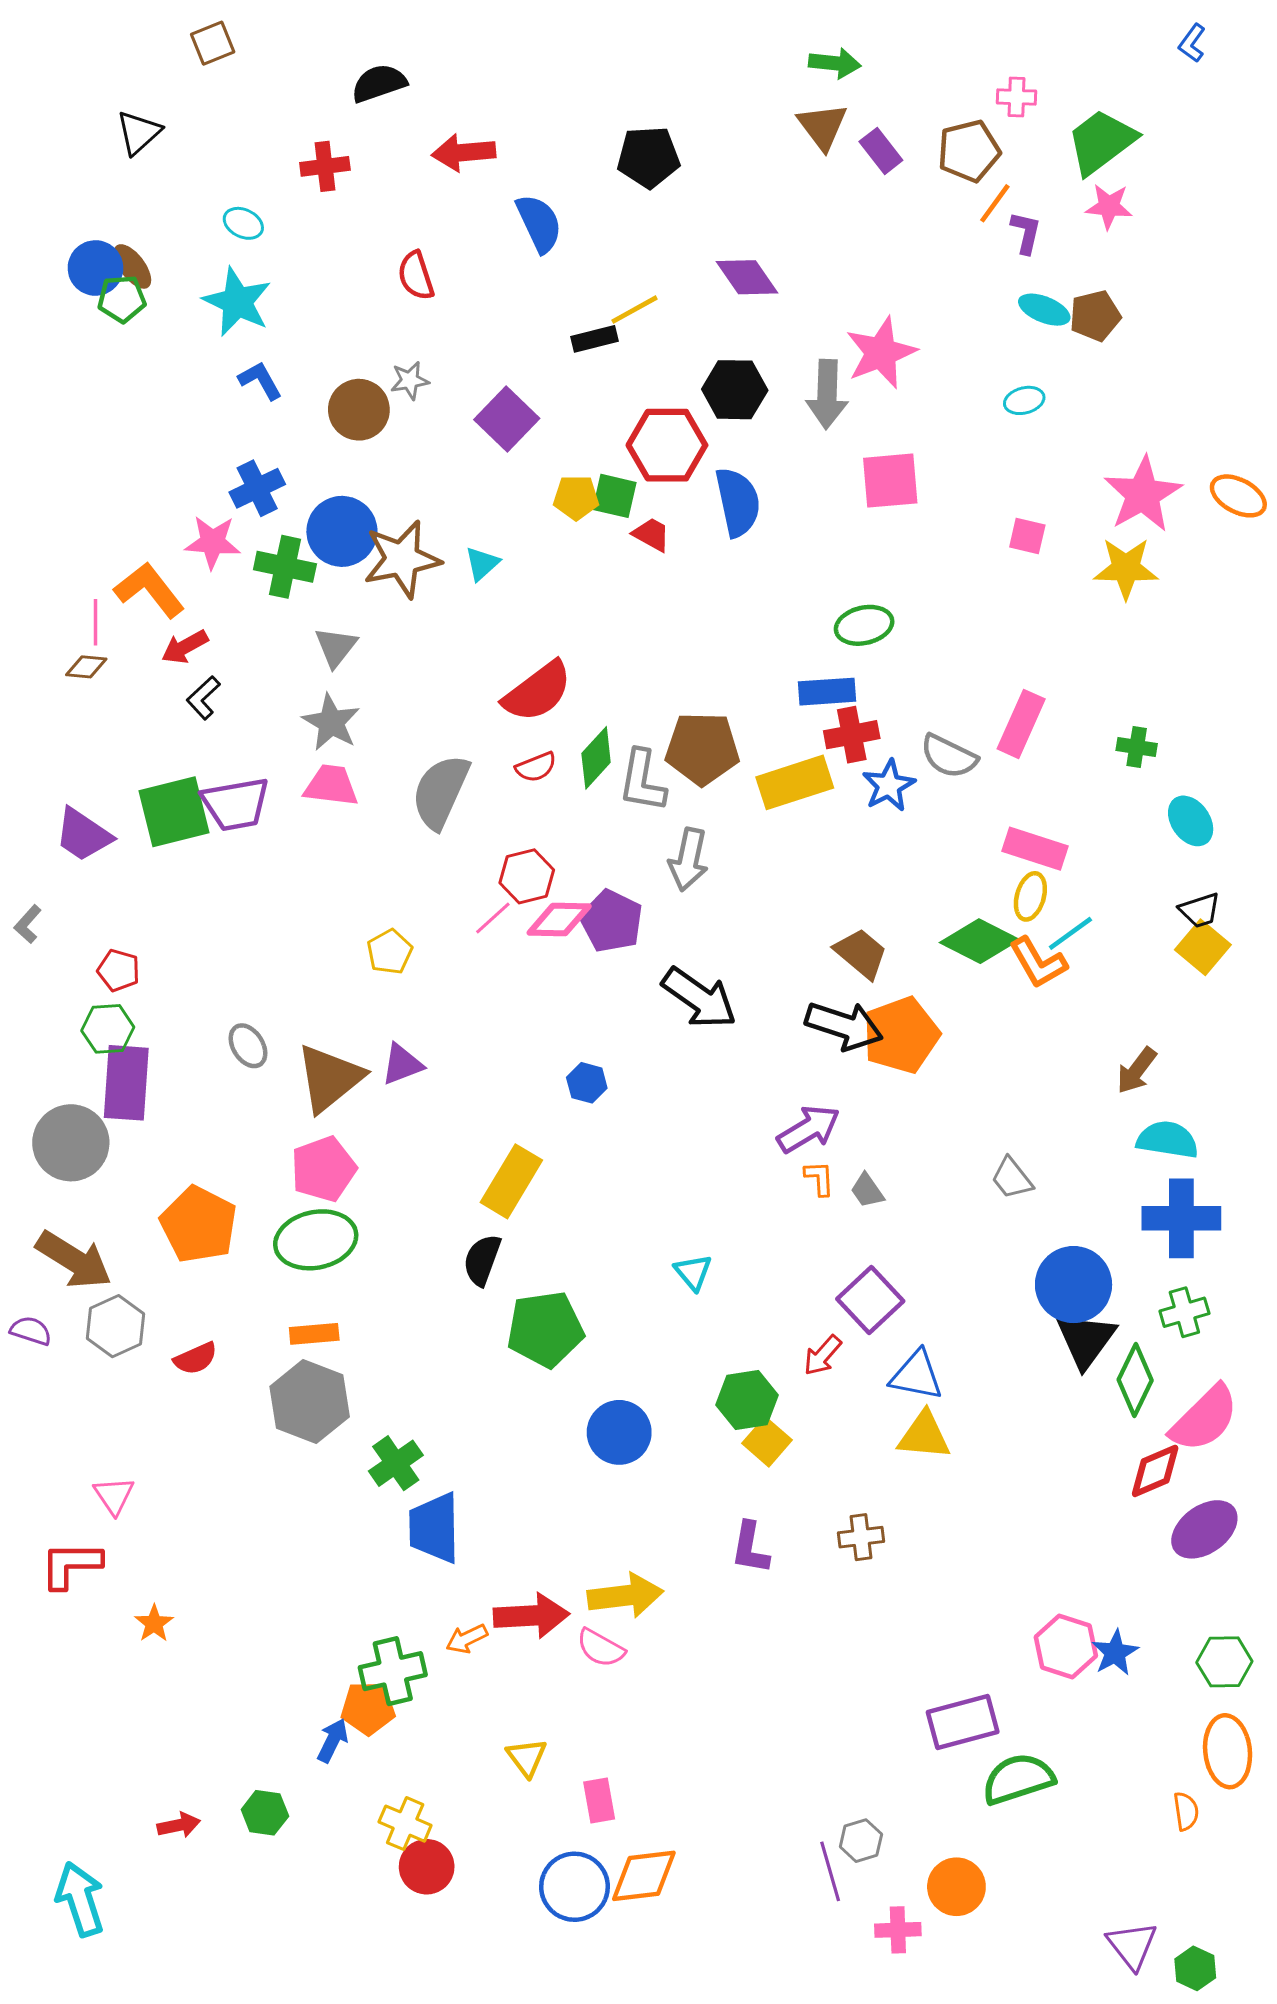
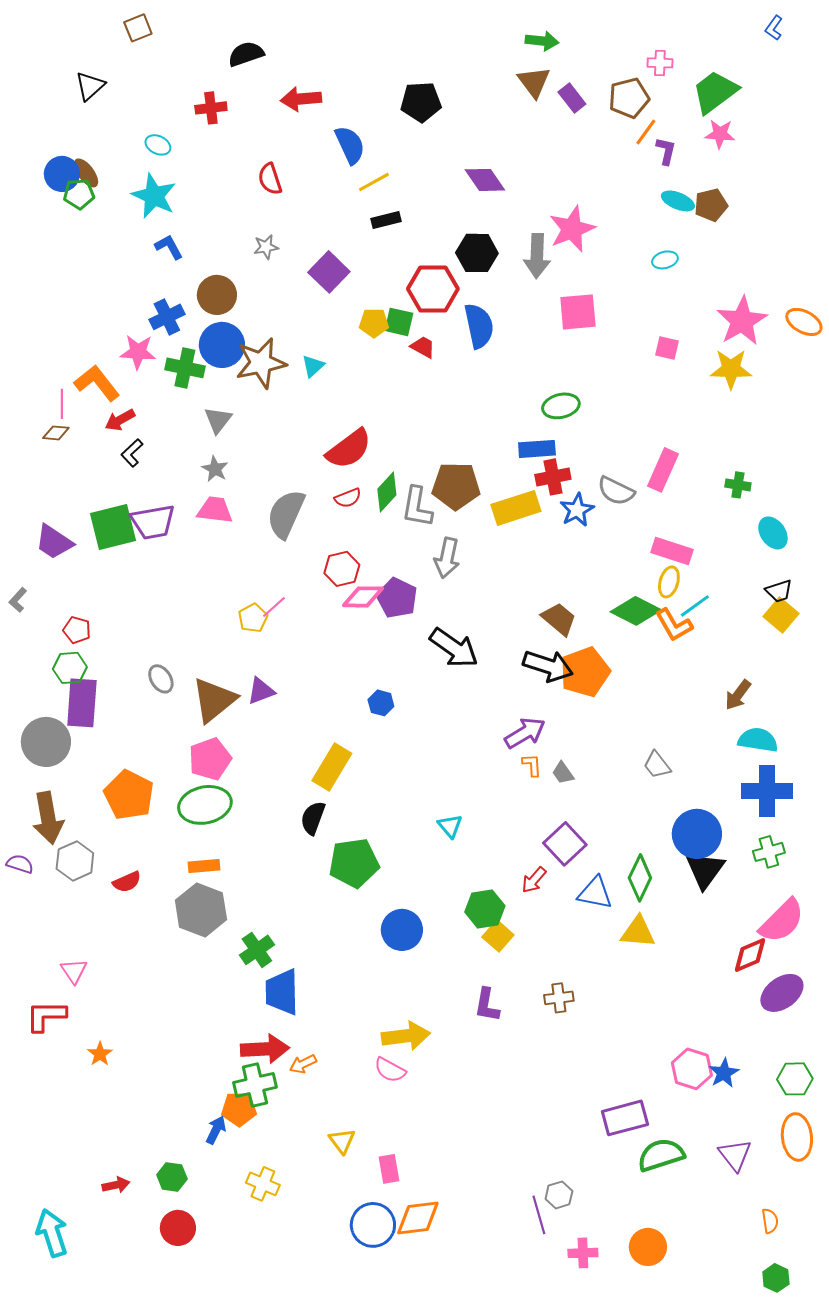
yellow line: (635, 310) -> (374, 182), moved
brown circle: (359, 410) -> (217, 295), moved
gray star: (331, 722) -> (215, 469), size x0.7
pink line: (493, 918) -> (274, 607), moved
brown arrow: (74, 1260) -> (48, 818), turned 48
green diamond: (1135, 1380) -> (640, 878), moved
yellow triangle: (924, 1435) -> (638, 932), moved
red arrow: (531, 1616) -> (265, 1049), moved
orange semicircle: (1186, 1811) -> (770, 1221), moved
red circle: (427, 1867) -> (178, 1228), moved
orange circle: (956, 1887) -> (648, 1247), moved
purple triangle: (1132, 1945) -> (735, 1155), moved

